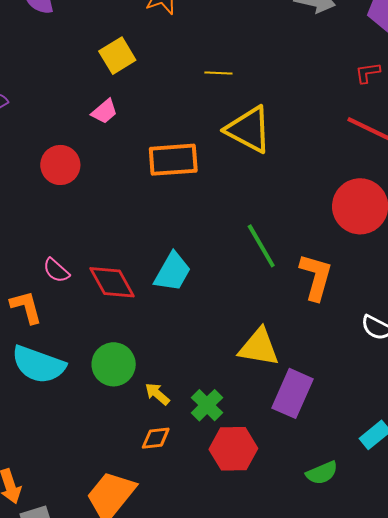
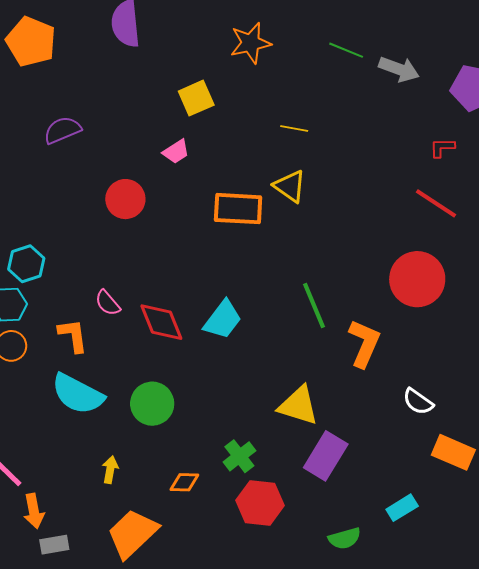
yellow triangle: (249, 129) -> (290, 186), moved, size x0.7
yellow arrow: (157, 394) -> (110, 470), moved, turned 52

